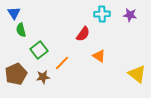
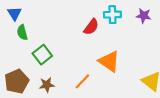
red semicircle: (83, 34) -> (91, 27), moved
orange triangle: (99, 56) -> (109, 61), size x1.5
orange line: (62, 63) -> (82, 81), moved

